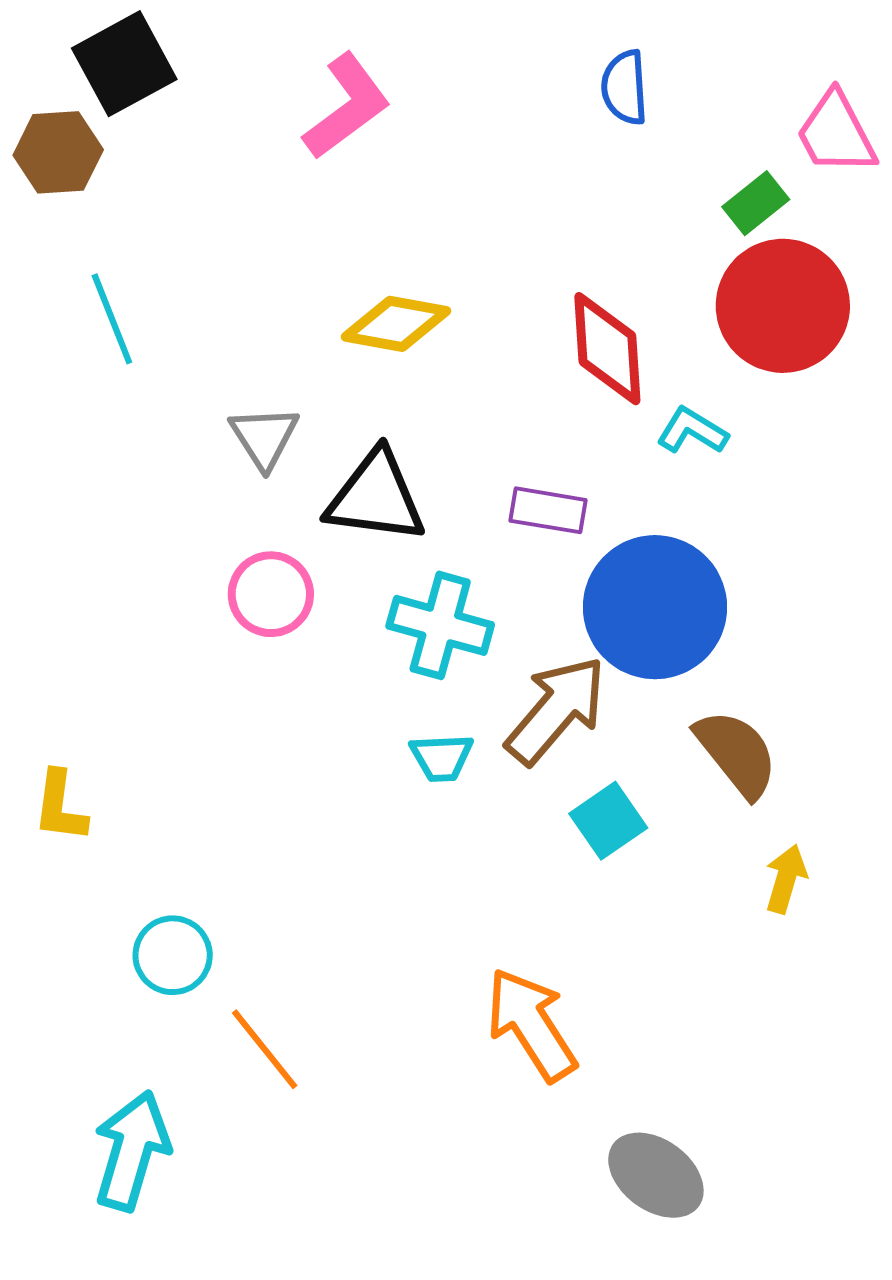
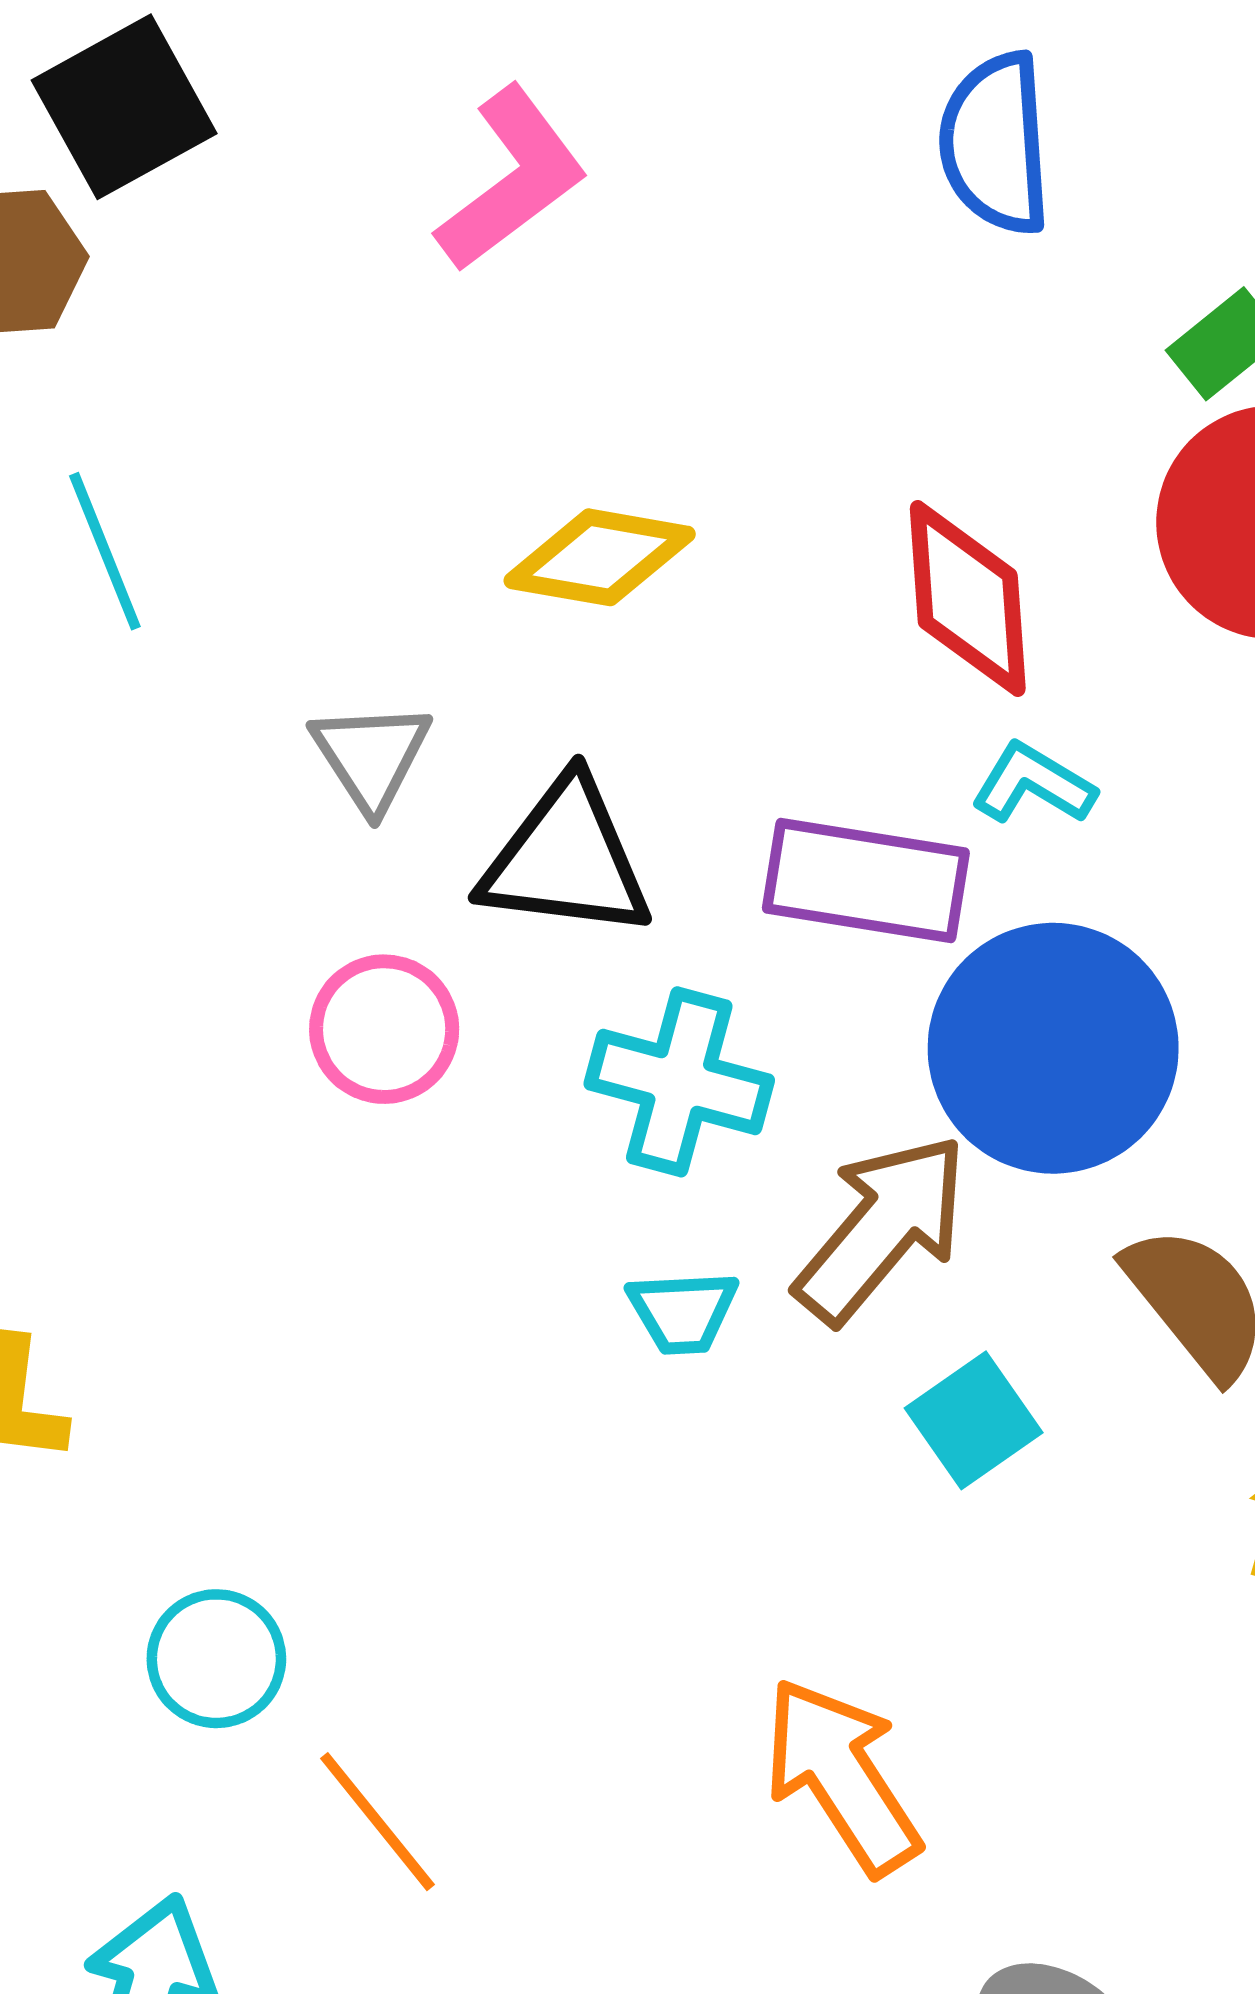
blue semicircle: (625, 87) -> (995, 144), size x1.4
cyan L-shape: (692, 431) -> (1033, 784), moved
purple rectangle: (548, 510) -> (866, 881), size x1.5

